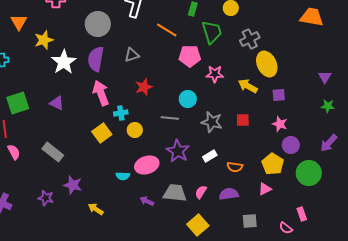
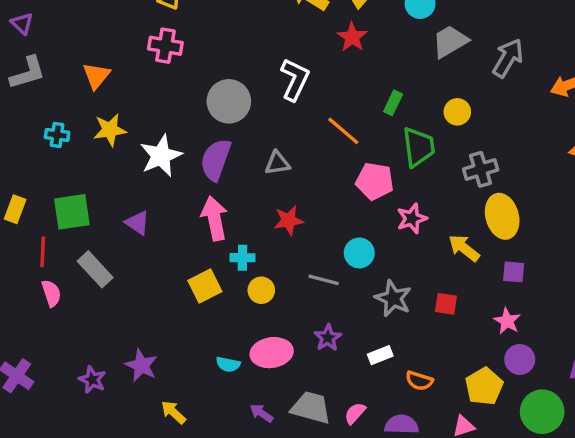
yellow star: (44, 40) -> (110, 130), moved
pink star: (215, 74) -> (412, 218), turned -30
purple star: (178, 151) -> (328, 338), size x0.7
gray rectangle: (53, 152) -> (95, 269), moved

